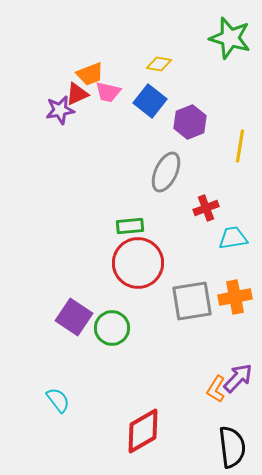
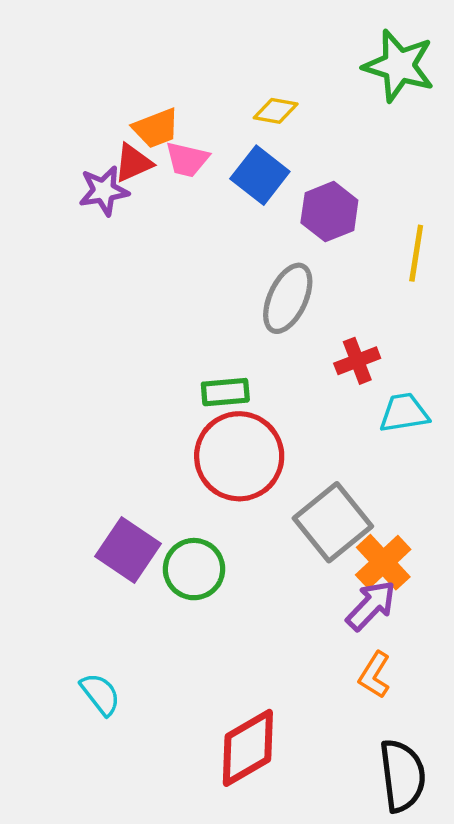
orange cross: (235, 297) -> (383, 562), moved, turned -32
gray square: (192, 301) -> (333, 522), turned -30
purple arrow: (238, 378) -> (371, 606), moved

